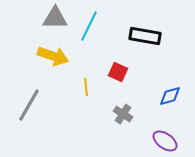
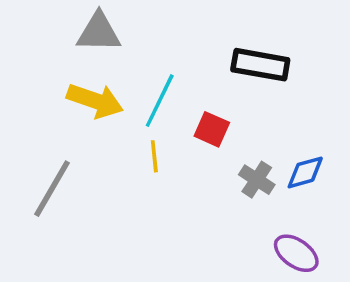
cyan line: (89, 26) -> (160, 101), moved
gray cross: (123, 114) -> (257, 180), moved

